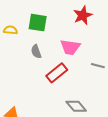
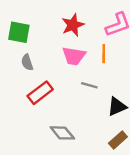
pink trapezoid: (70, 47) -> (74, 56), moved
gray semicircle: (36, 52) -> (27, 62), moved

